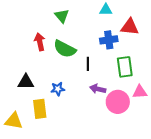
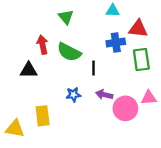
green rectangle: (125, 67) -> (141, 60), moved
black triangle: (26, 82) -> (29, 70), moved
blue star: (58, 89) -> (73, 95), moved

